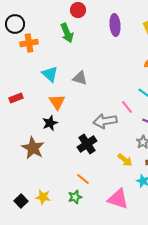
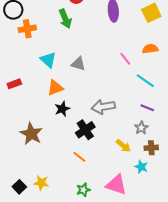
orange triangle: (57, 102) -> (55, 88), turned 42
pink line: (127, 107) -> (125, 59), moved
black star: (50, 123) -> (62, 109), moved
orange line: (83, 179) -> (79, 157), moved
green star: (75, 197) -> (83, 190), moved

